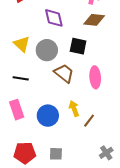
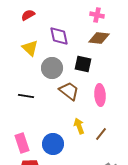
yellow triangle: (22, 44) -> (30, 48), moved
pink rectangle: (17, 110) -> (22, 143), moved
blue circle: (48, 116) -> (53, 144), moved
brown line: (89, 121) -> (101, 134), moved

